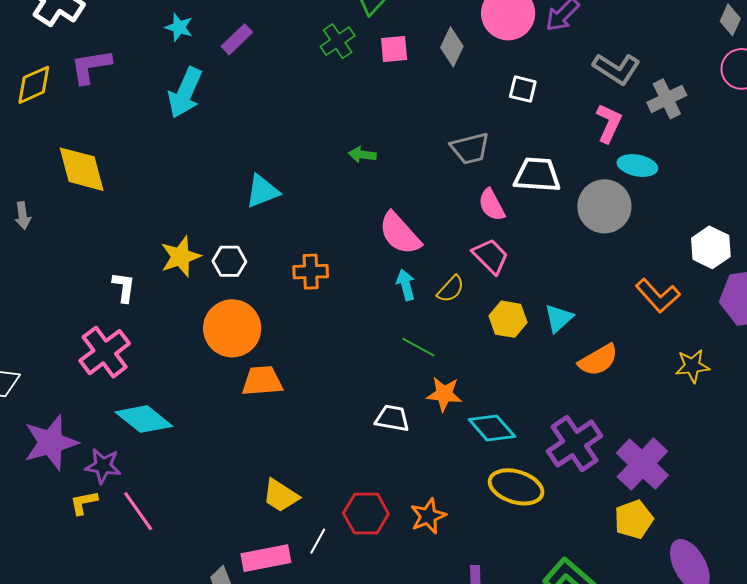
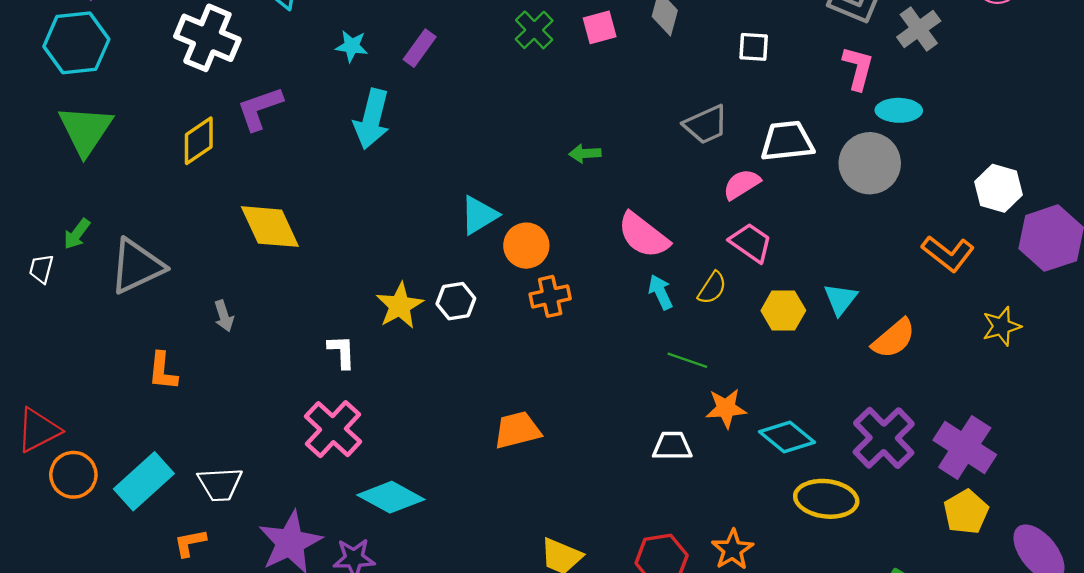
pink semicircle: (492, 205) -> (742, 184), turned 96
gray arrow: (23, 215) -> (224, 316), moved
orange circle: (232, 328) -> (526, 246), moved, size x0.7

